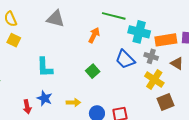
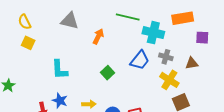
orange arrow: (94, 35) -> (98, 36), moved
orange rectangle: (166, 40) -> (183, 18), moved
blue trapezoid: (125, 59) -> (140, 60), turned -95
brown triangle: (177, 63) -> (192, 63), turned -40

